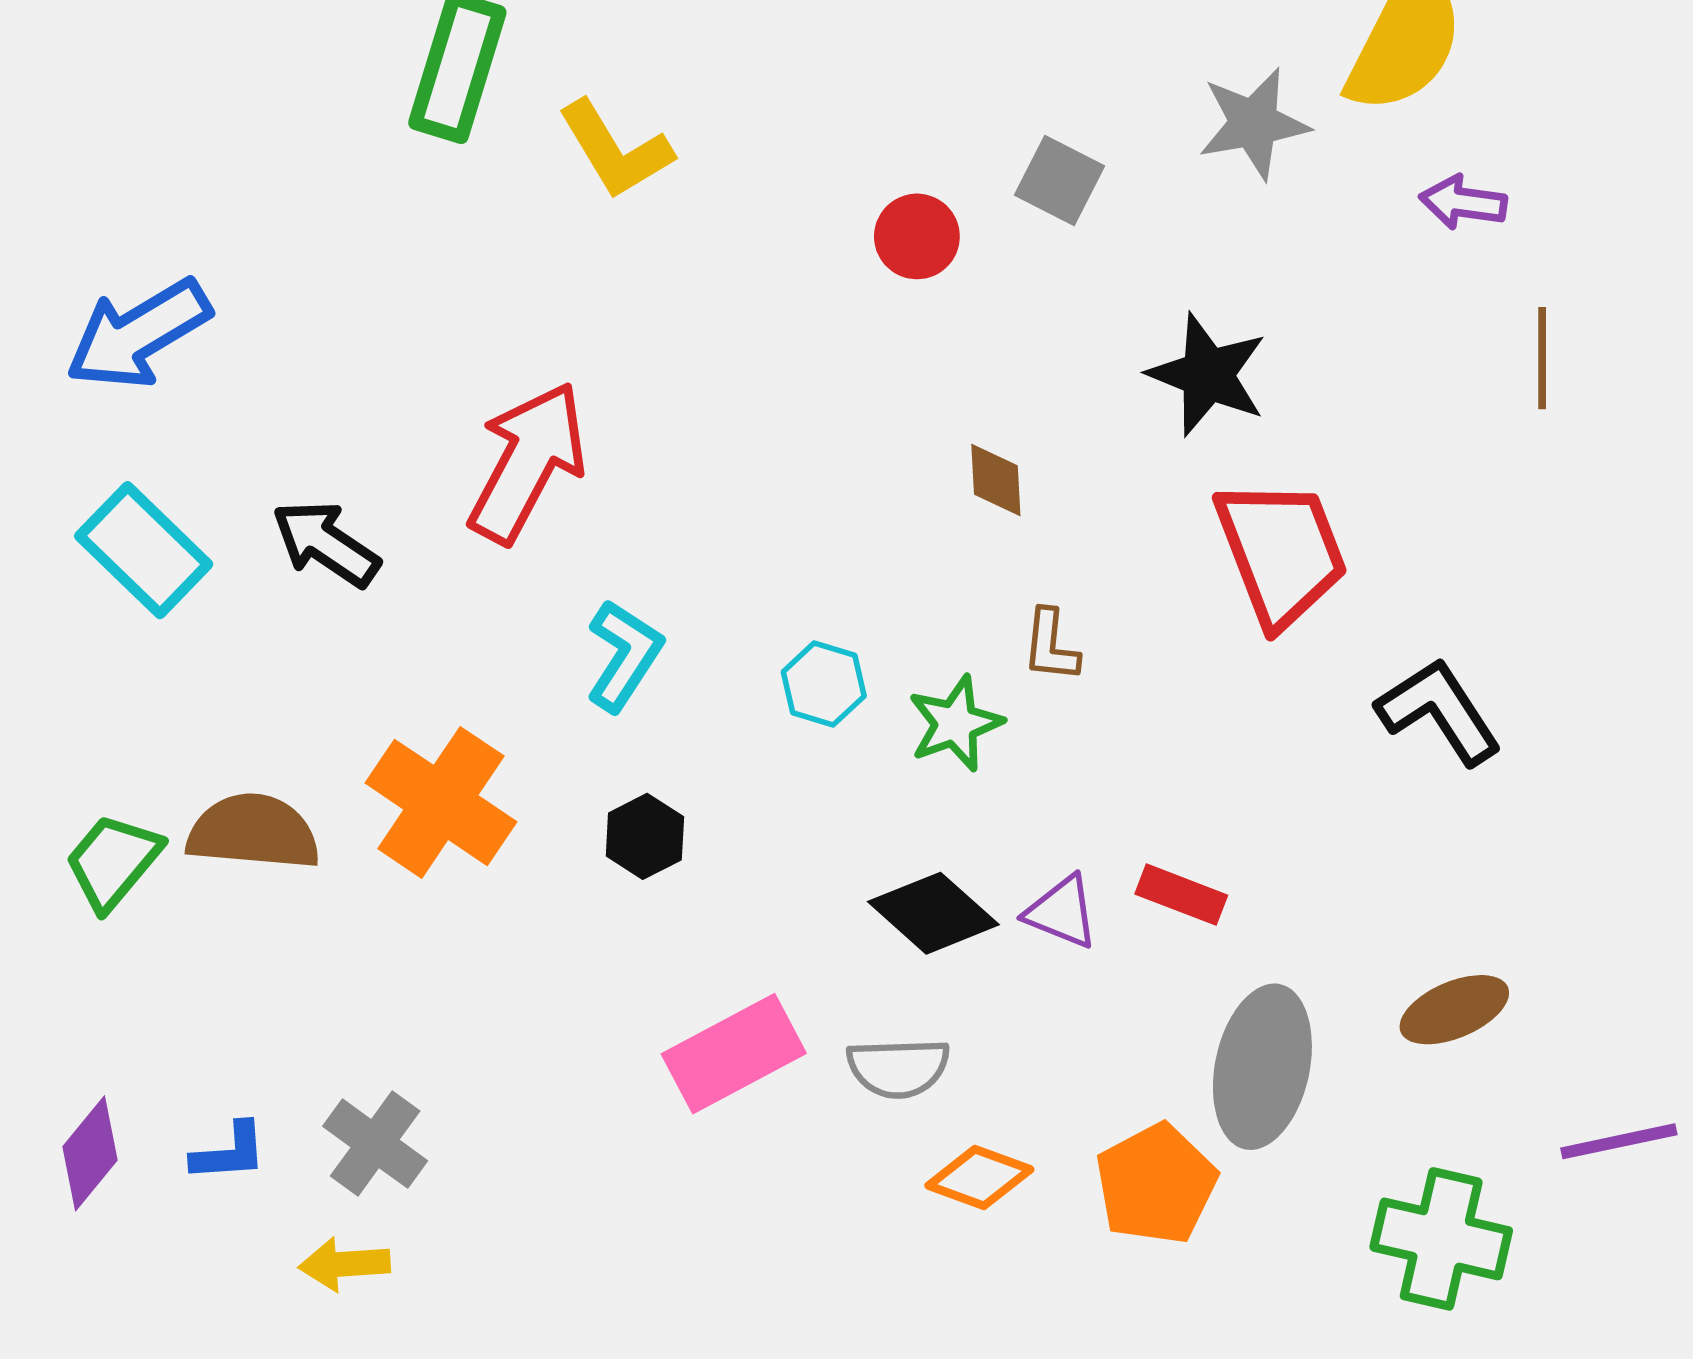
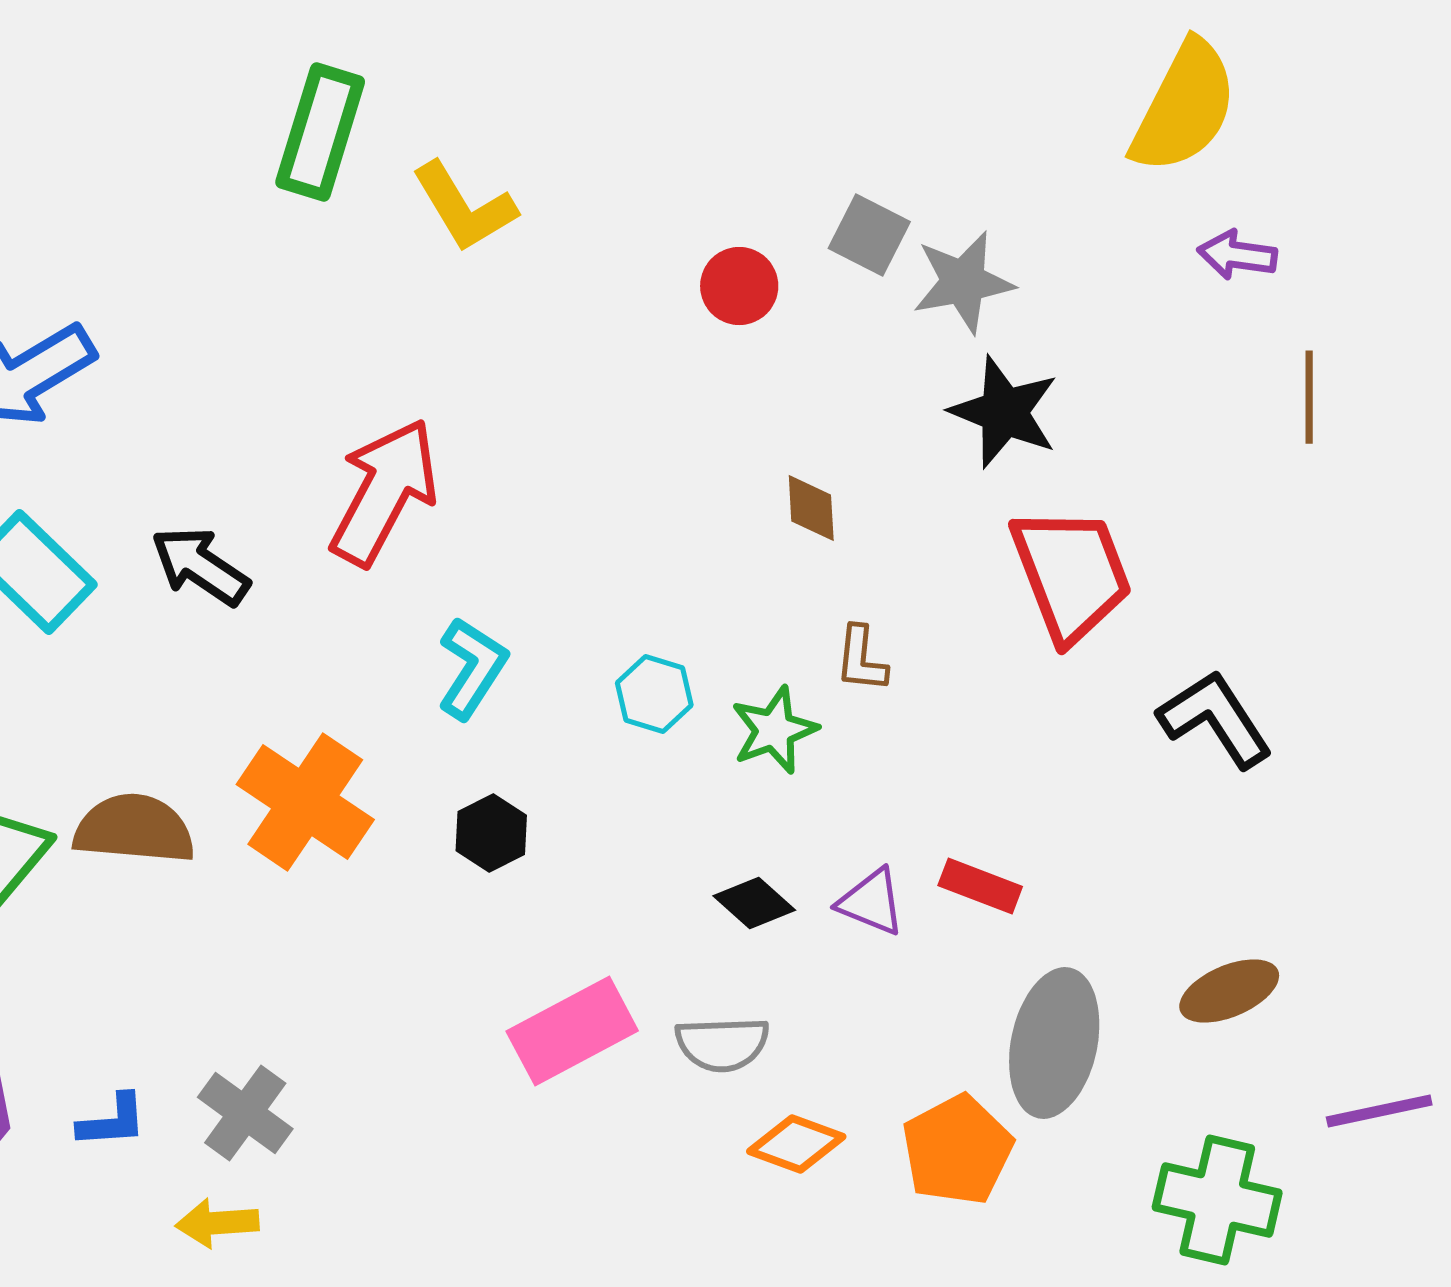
gray star: (1254, 123) -> (963, 282), moved
black diamond: (933, 913) -> (754, 903), size x0.7

